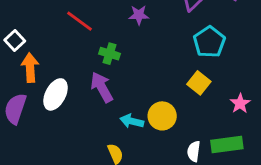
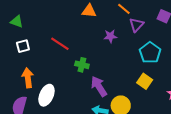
purple star: (139, 15) -> (110, 36), moved
white square: (15, 40) -> (23, 46), moved, turned 32
purple arrow: (102, 87) -> (99, 86), moved

